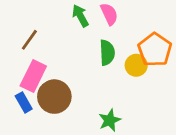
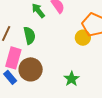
green semicircle: (107, 53) -> (29, 35), moved

